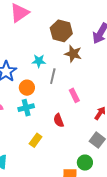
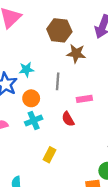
cyan star: (39, 61) -> (26, 70), moved
pink rectangle: (74, 95) -> (84, 99), turned -64
red semicircle: (59, 120) -> (68, 119), moved

